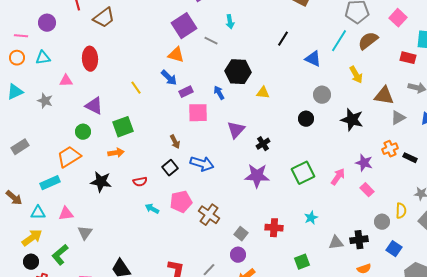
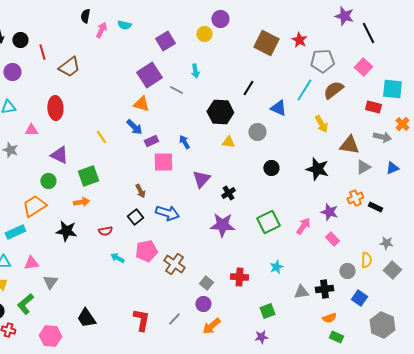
black hexagon: (238, 72) -> (220, 112), moved
gray circle: (322, 95) -> (257, 132), moved

